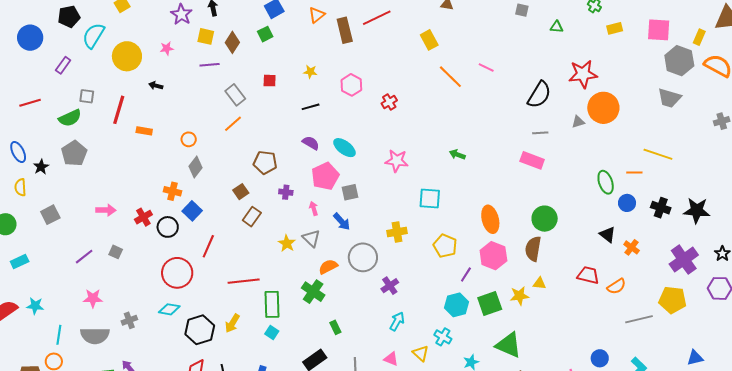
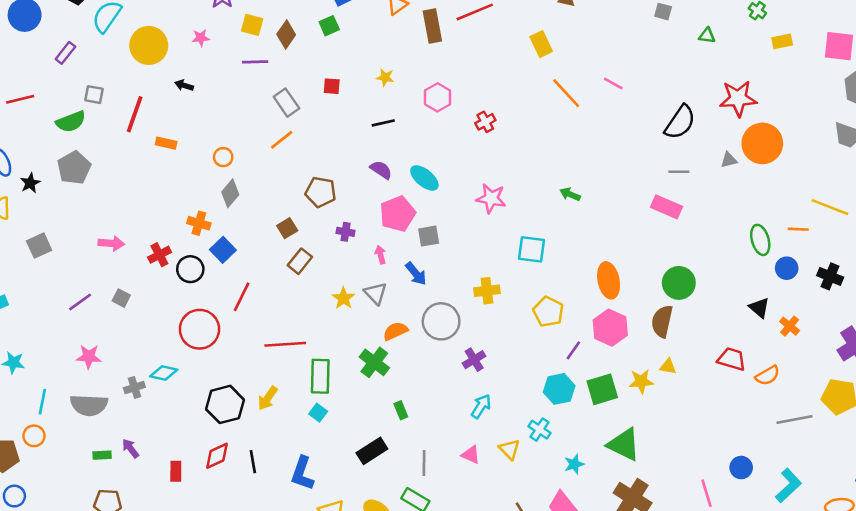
cyan diamond: (169, 309) -> (164, 373), moved

